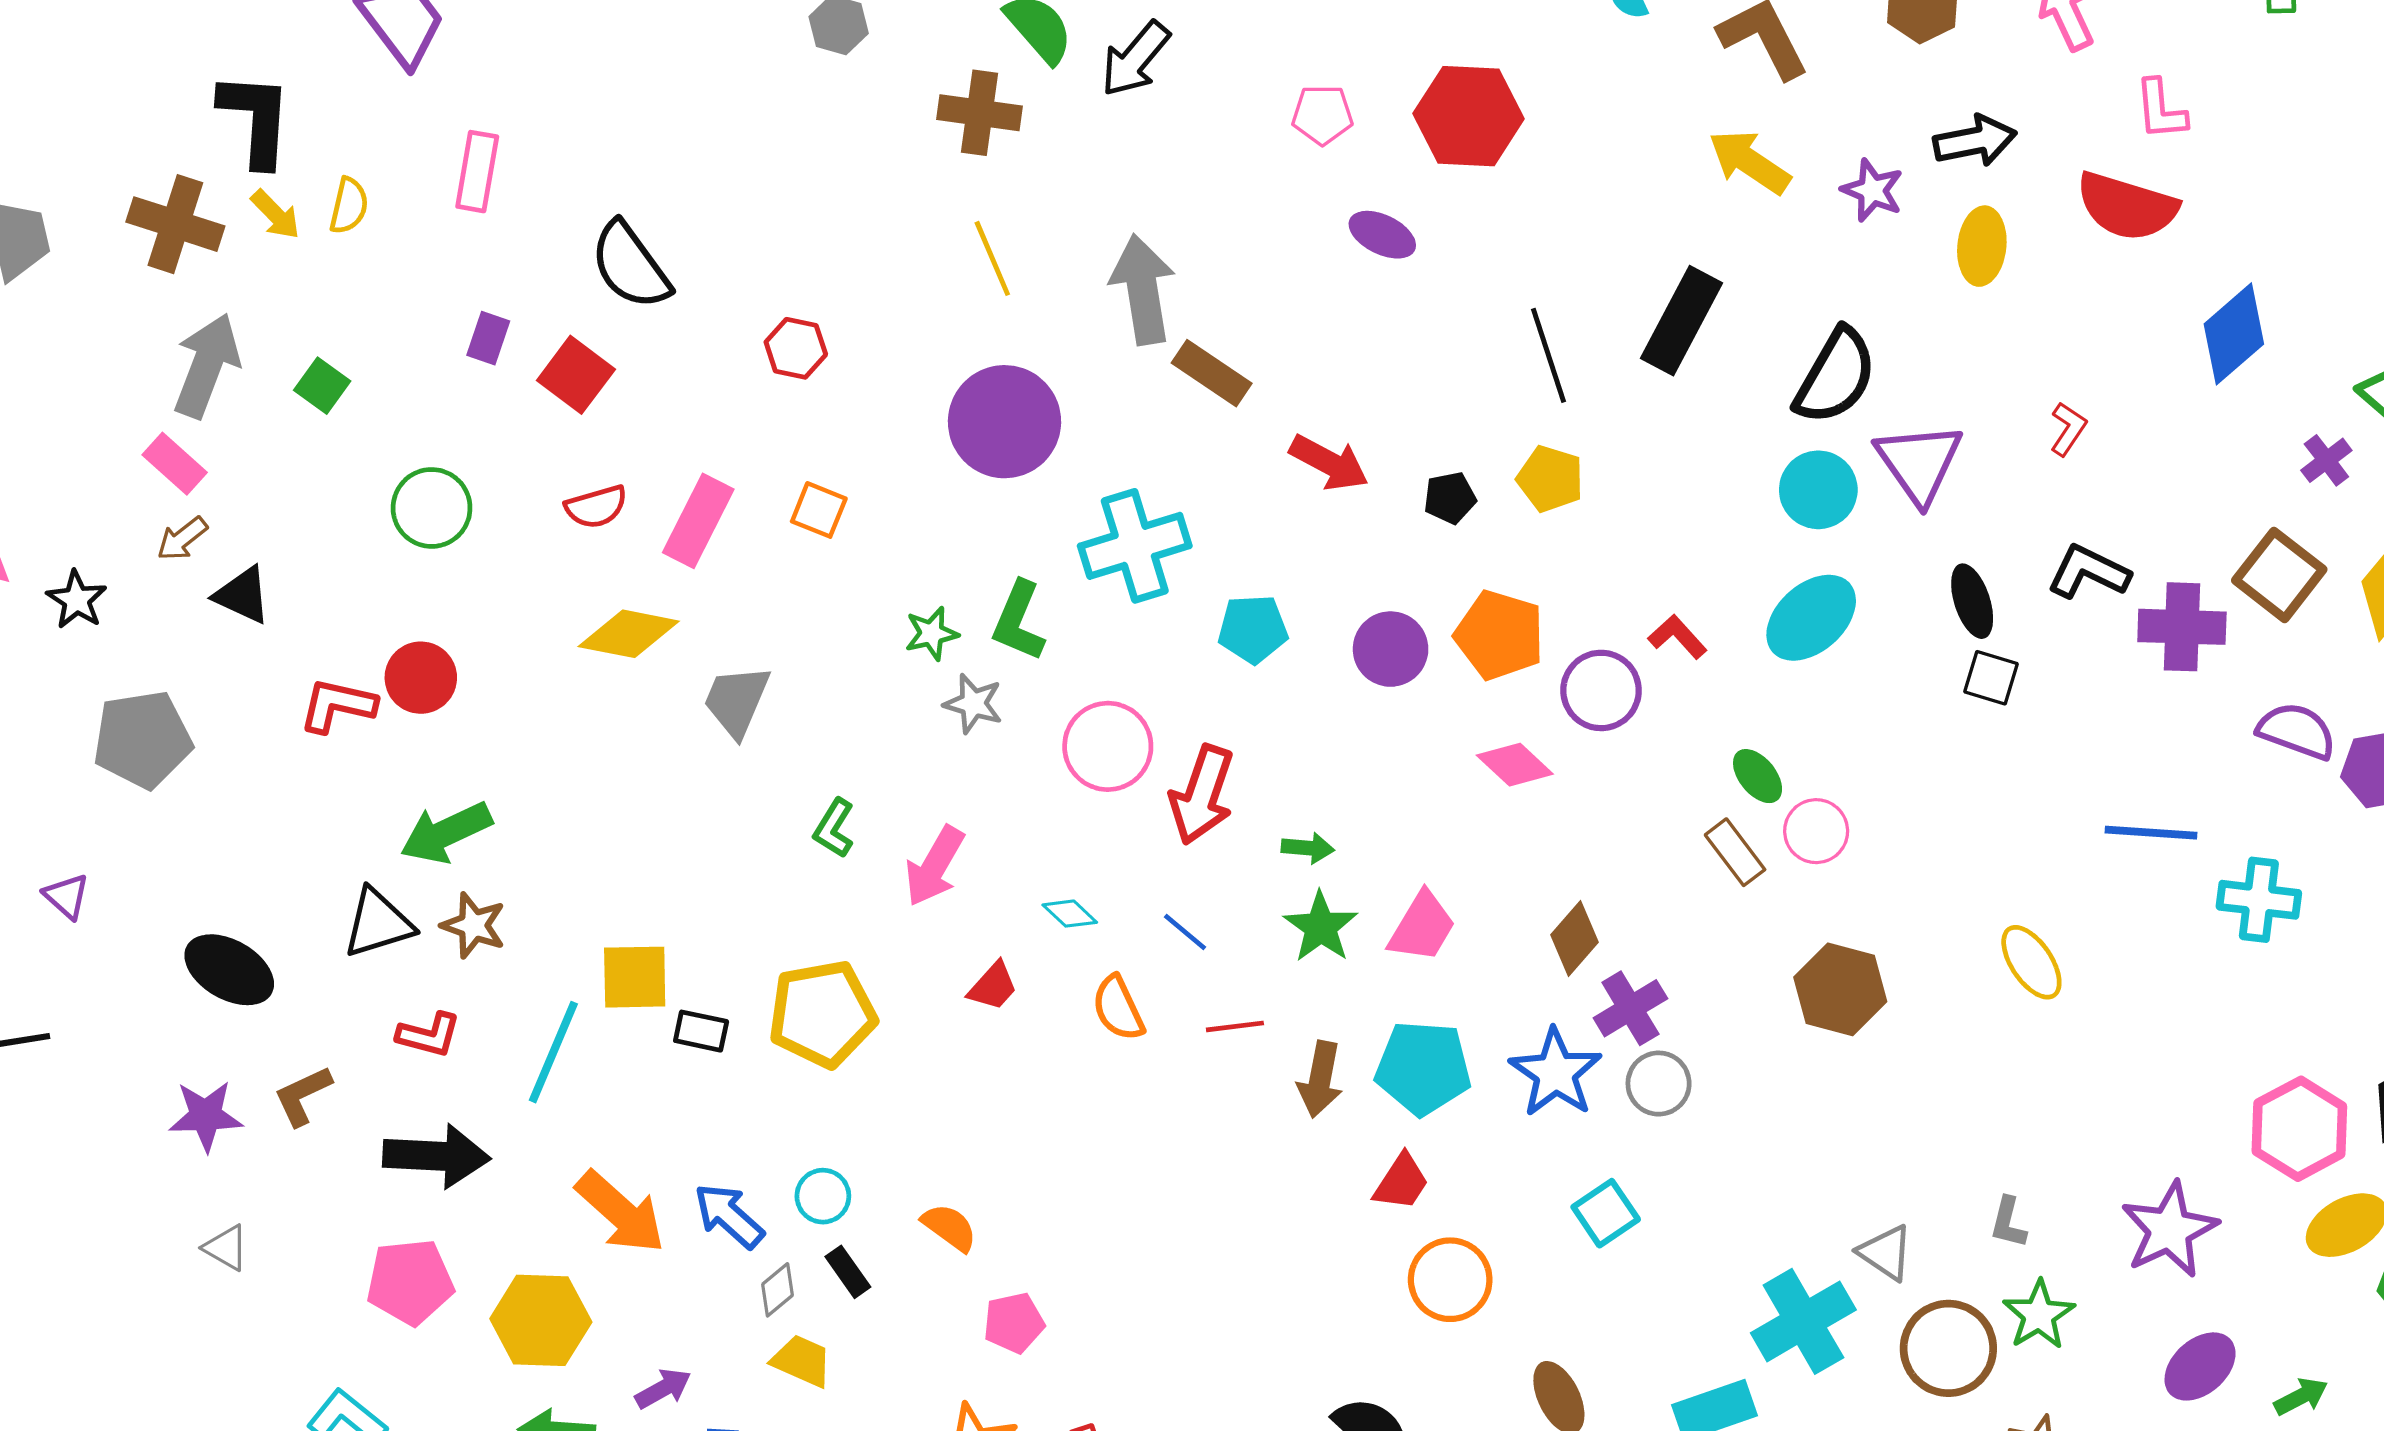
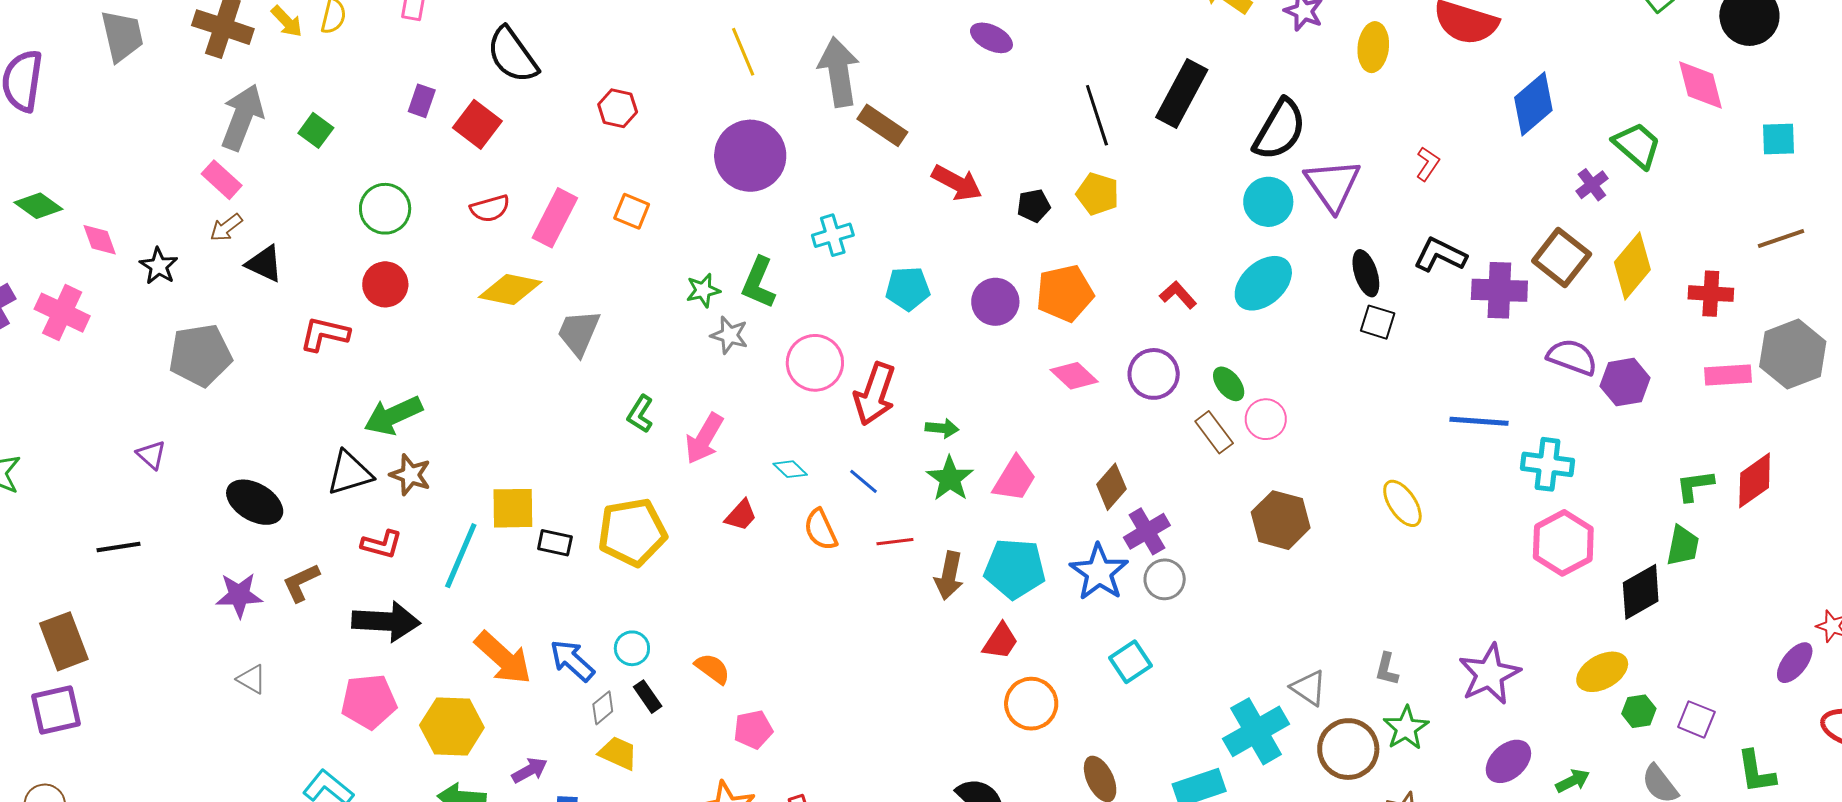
cyan cross: (1135, 546) -> (833, 235), size x0.6
orange pentagon: (1500, 635) -> (1065, 293), turned -30
red circle: (421, 678) -> (385, 284), moved
purple circle: (1601, 690) -> (1154, 374), moved
pink hexagon: (2299, 1129) -> (1563, 543), moved

